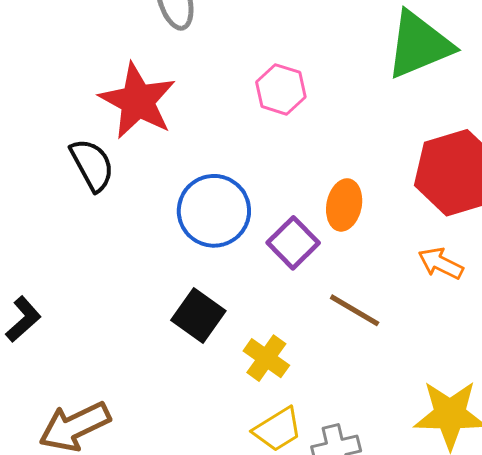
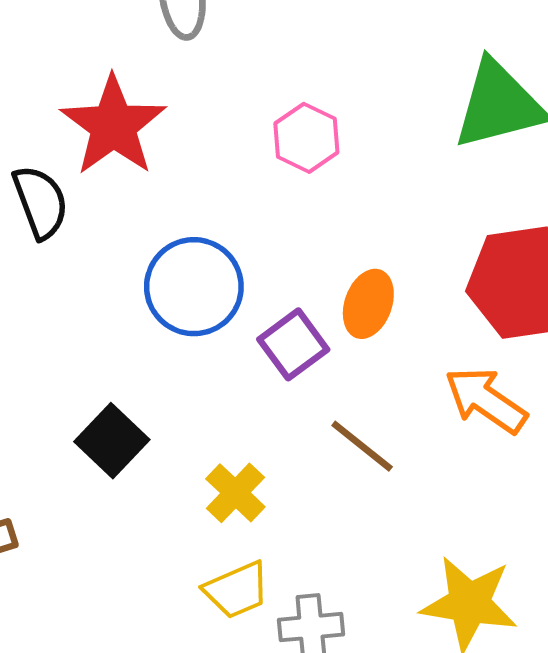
orange arrow: (441, 263) -> (486, 400), size x1.4
black square: (198, 315) -> (112, 441), moved

